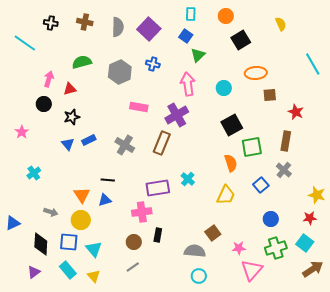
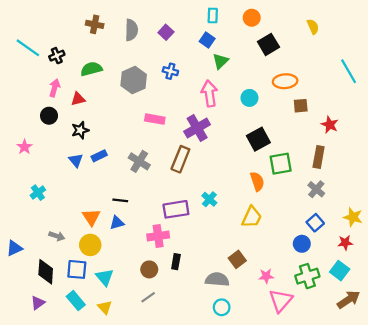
black cross: (51, 23) -> (57, 56), moved, turned -32
purple square: (149, 29) -> (166, 32), size x0.6
blue square: (261, 185) -> (315, 223), moved

